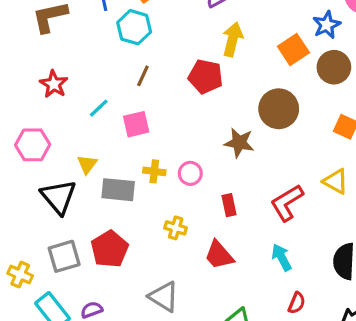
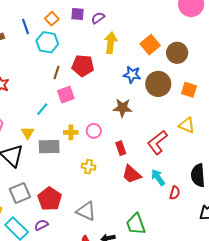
blue star: (327, 25) -> (132, 75), moved, turned -30
red pentagon: (206, 77) -> (83, 66), moved
cyan line: (99, 108) -> (42, 109), moved
brown circle: (279, 109) -> (158, 84), moved
pink square: (136, 124) -> (66, 95), moved
red pentagon: (110, 249) -> (50, 199), moved
red trapezoid: (219, 255) -> (132, 174), moved
red semicircle: (297, 303) -> (175, 193), moved

